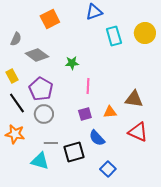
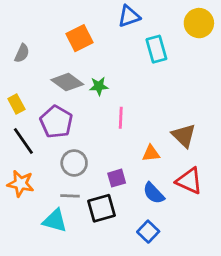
orange square: (50, 19) -> (80, 38), moved
yellow circle: (145, 33) -> (199, 23), moved
gray diamond: (37, 55) -> (67, 82), moved
brown triangle: (134, 99) -> (184, 136), turned 36
gray circle: (44, 114) -> (74, 163), moved
purple square: (85, 114) -> (117, 178), moved
blue semicircle: (97, 138) -> (154, 193), moved

